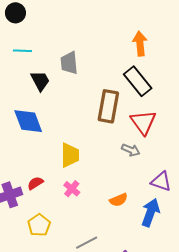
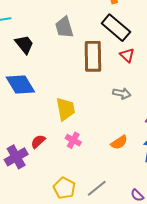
gray trapezoid: (69, 63) -> (64, 27), moved
red triangle: (143, 122) -> (127, 55), moved, size x0.6
yellow pentagon: (39, 225) -> (64, 188), moved

